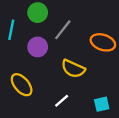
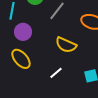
purple circle: (38, 47) -> (23, 32), moved

